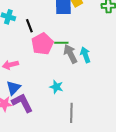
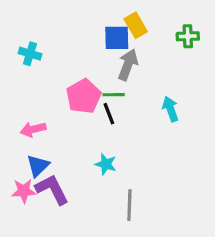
black line: (29, 26) -> (109, 114), moved
gray arrow: (70, 54) -> (128, 65), moved, turned 48
cyan arrow: (85, 55) -> (170, 109), moved

